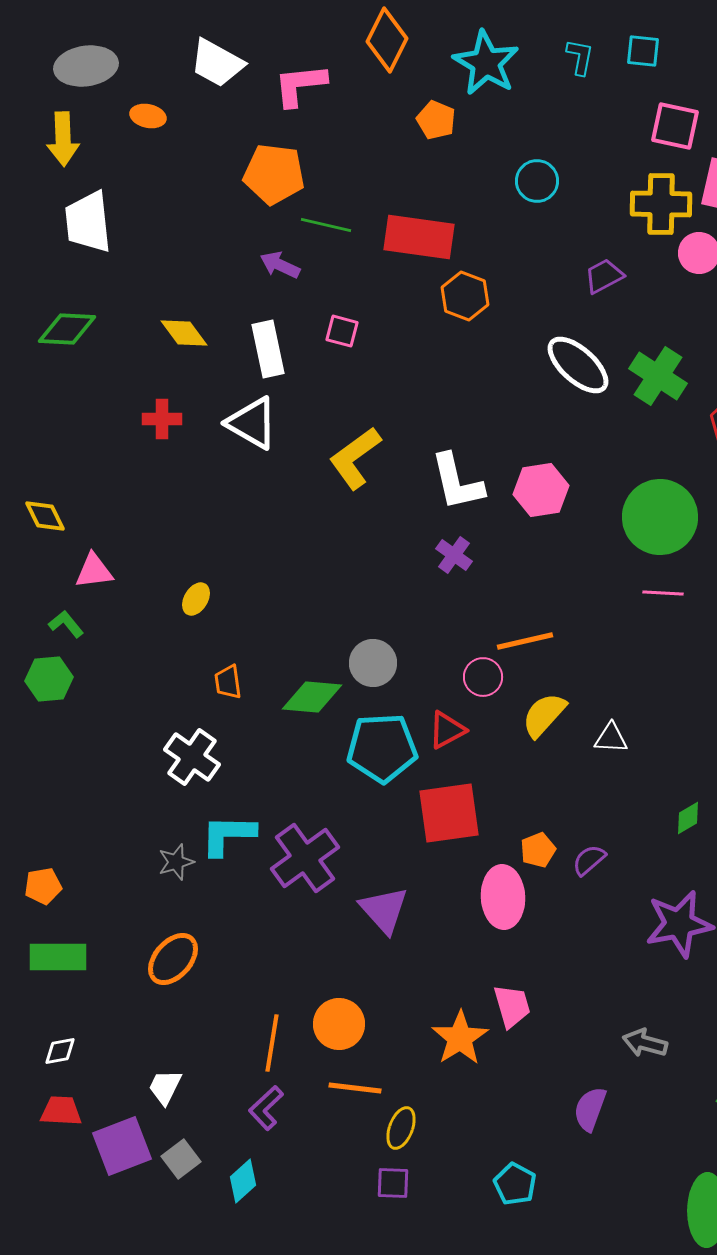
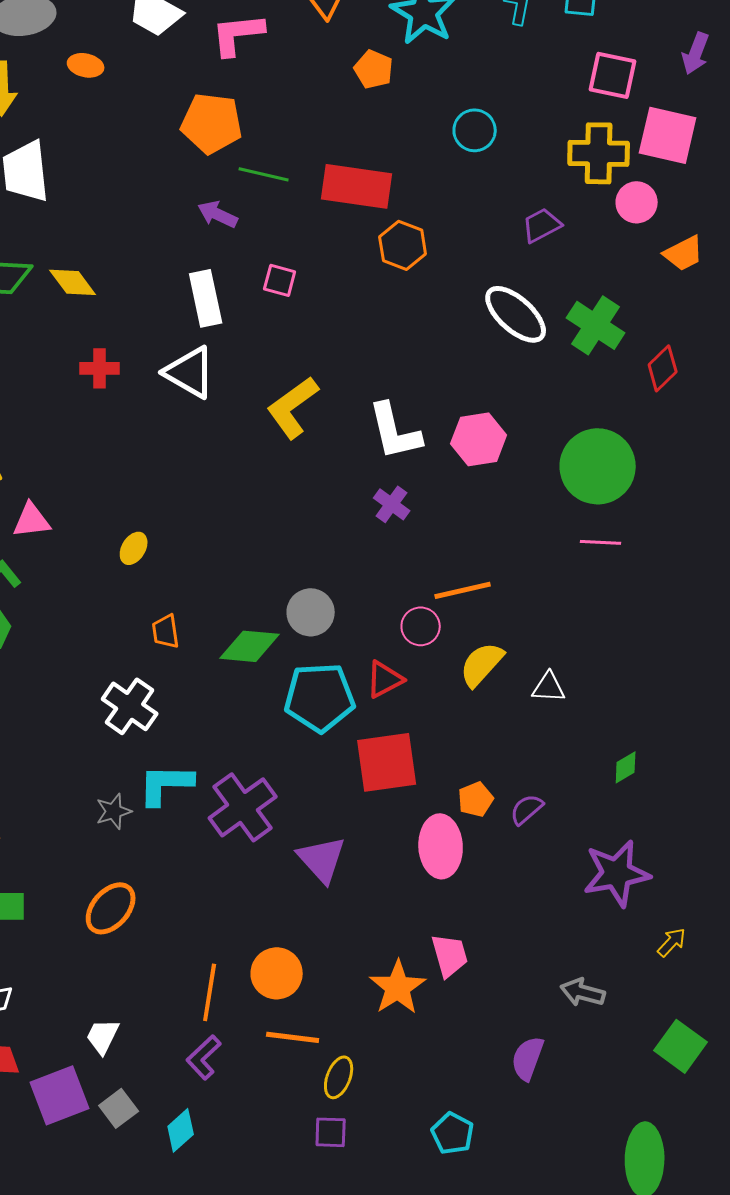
yellow diamond: (184, 333) -> (73, 282), moved

